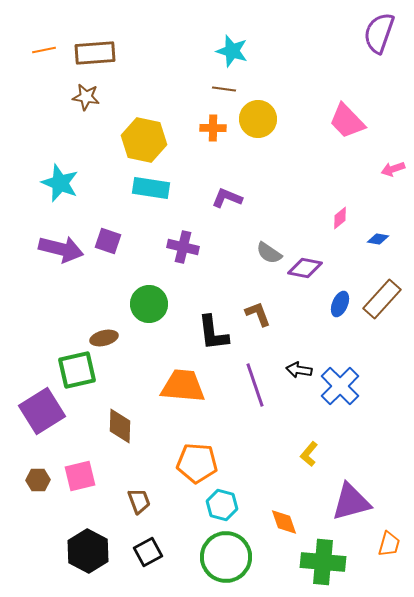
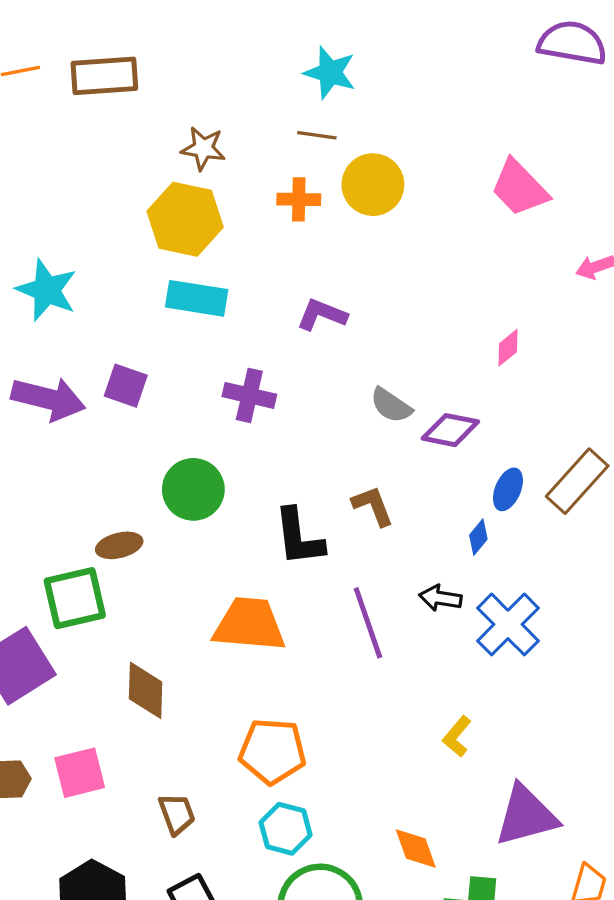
purple semicircle: (379, 33) -> (572, 43), turned 81
brown star: (86, 97) -> (203, 148), moved
blue diamond: (378, 239) -> (478, 537), moved, turned -60
cyan hexagon: (222, 505) -> (286, 829), moved

